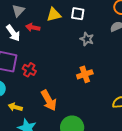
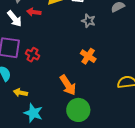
orange cross: (85, 74) -> (88, 56), turned -35
orange arrow: (49, 100) -> (68, 85), moved

